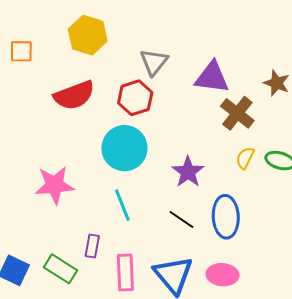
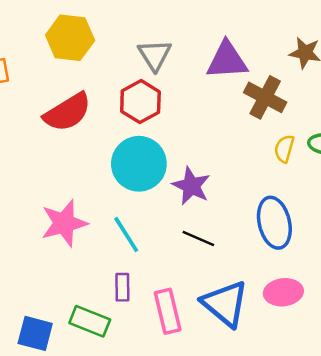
purple star: (188, 172) -> (191, 186), moved
cyan line: (122, 205) -> (126, 234), moved
black line: (181, 219) -> (198, 239), moved

